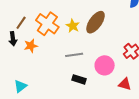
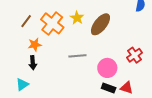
yellow star: (73, 26) -> (77, 18), moved
black arrow: (13, 39) -> (33, 63), moved
black rectangle: (79, 79) -> (109, 88), moved

